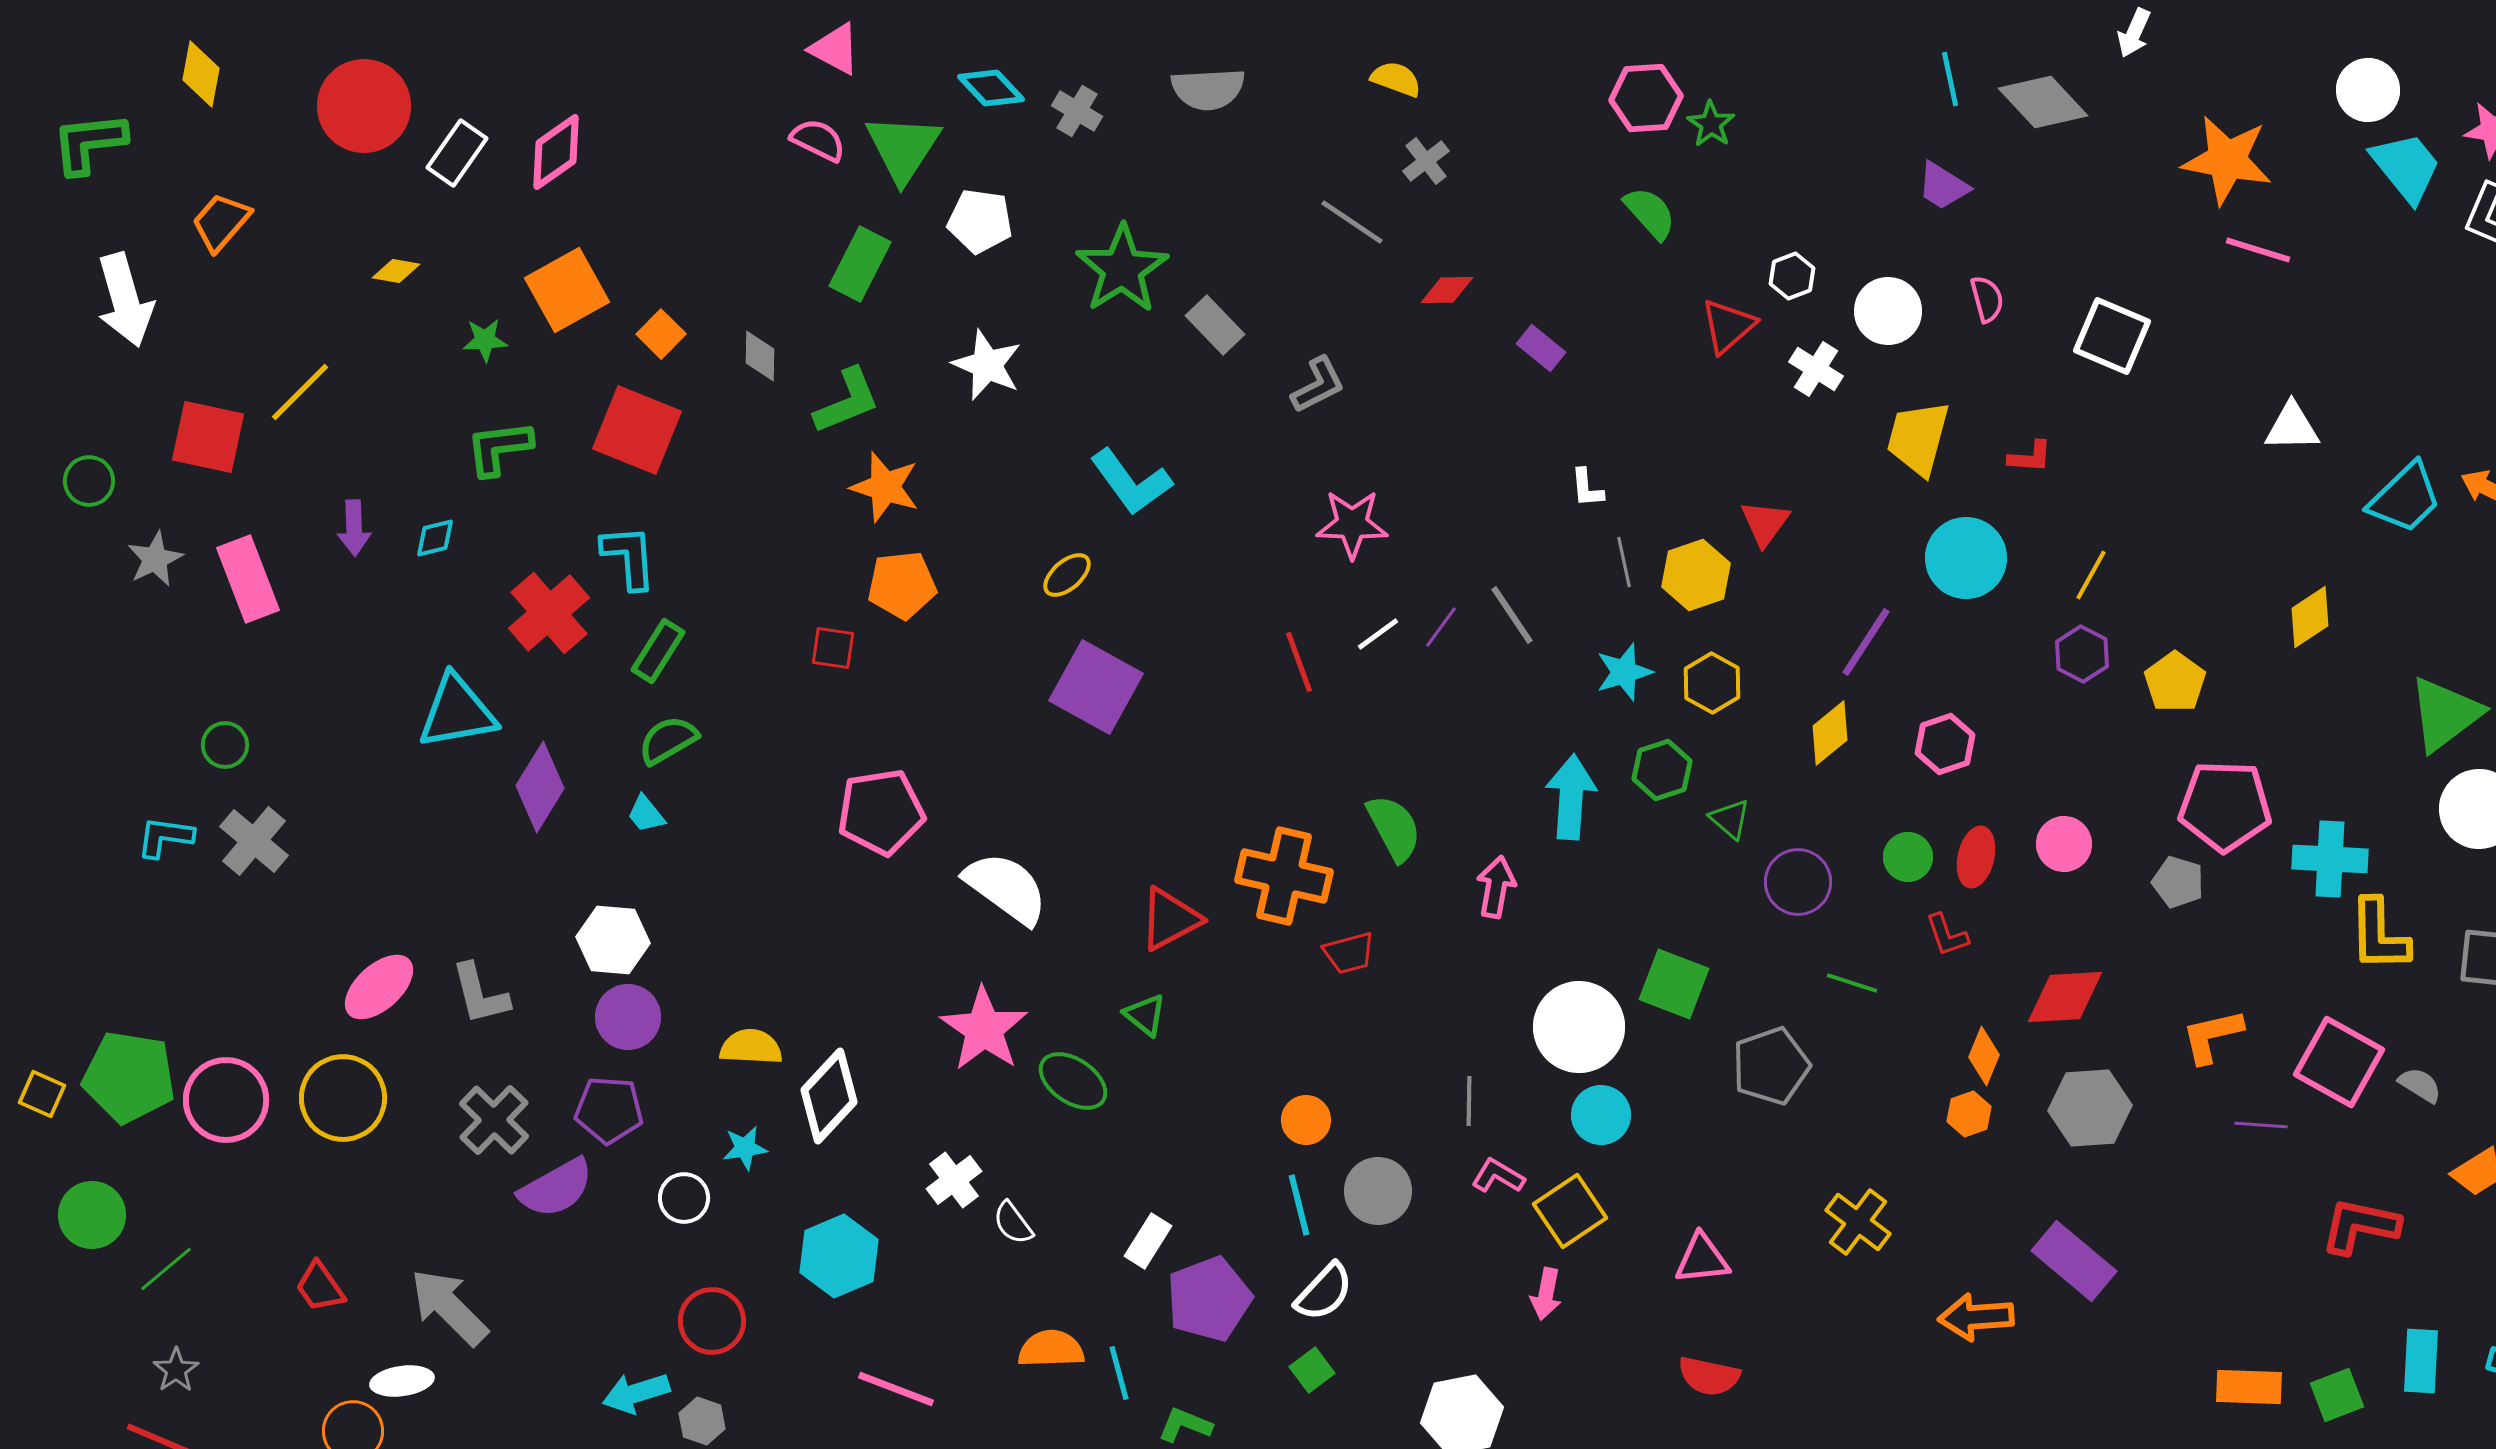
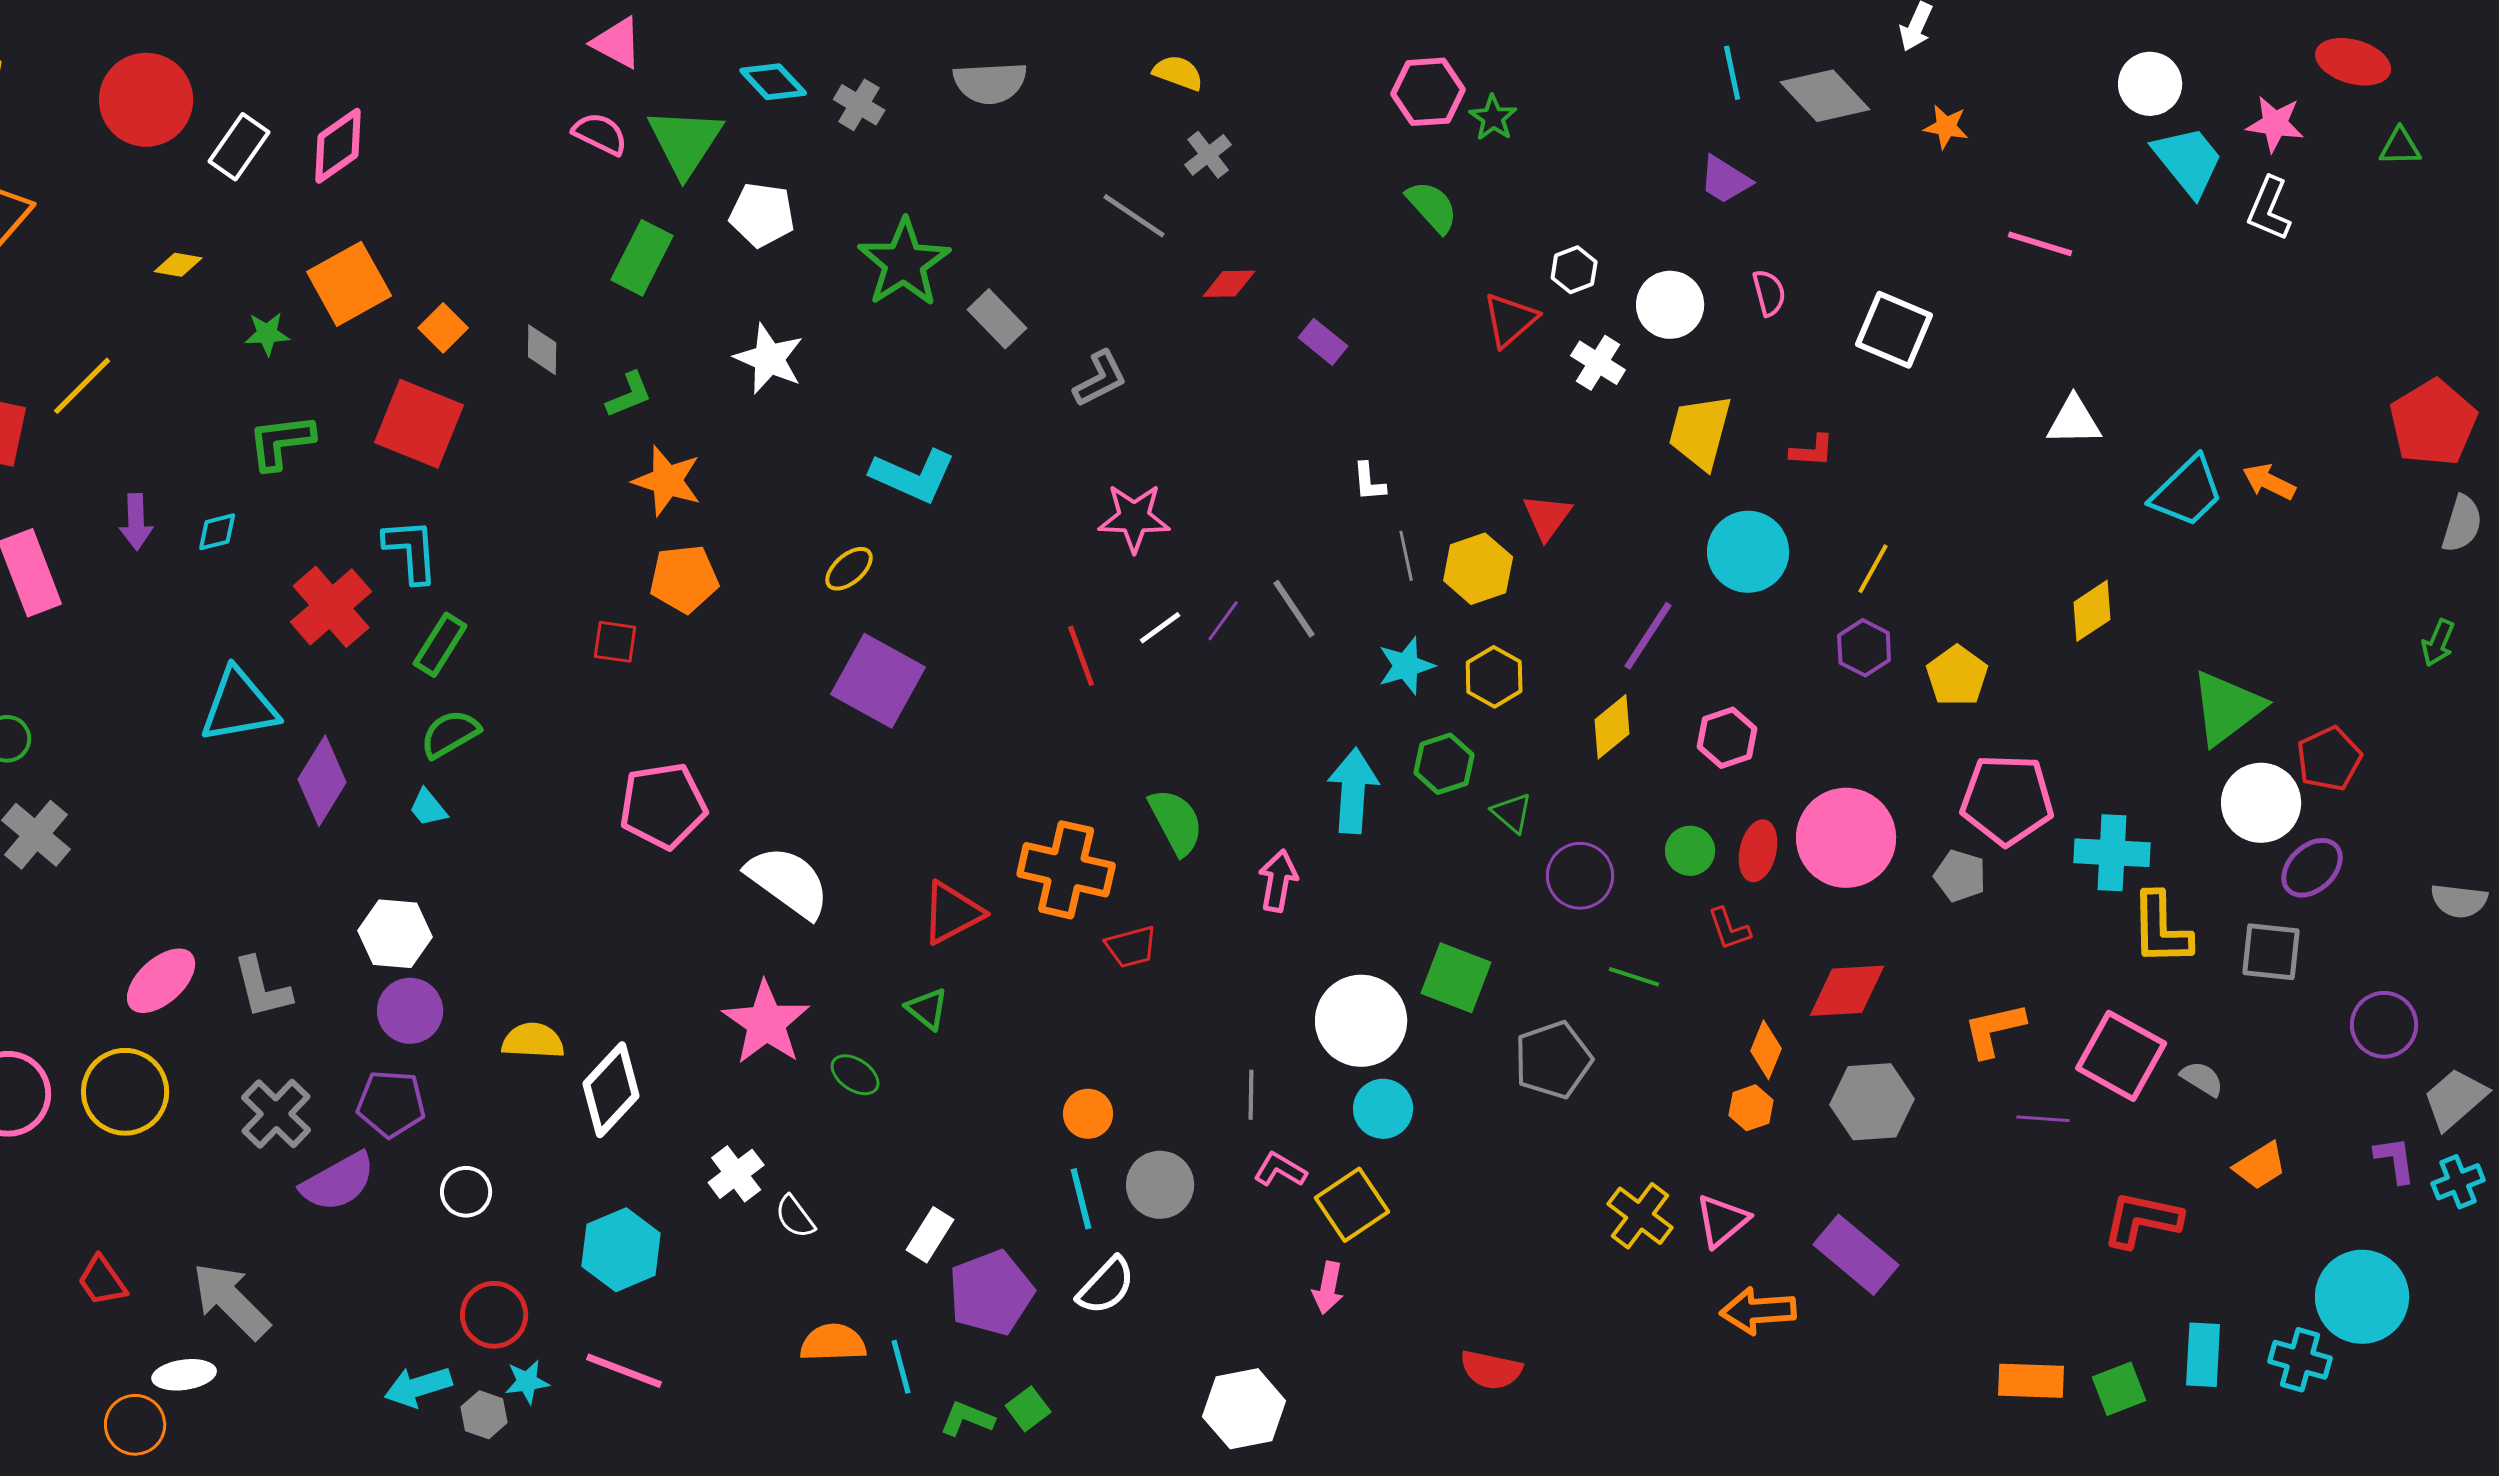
orange star: (2227, 160) -> (1946, 127), moved, size x0.5
green L-shape: (847, 401) -> (629, 395), size x0.7
cyan L-shape: (1131, 482) -> (913, 476), turned -30
pink circle: (2064, 844) -> (1846, 838), size x1.8
green ellipse: (1073, 1081) -> (855, 1075), size x0.7
cyan star: (745, 1148) -> (527, 1382), moved
pink triangle: (1702, 1259) -> (1722, 1221), moved, turned -34
green square: (1312, 1370) -> (1028, 1409), moved
pink line: (896, 1389) -> (624, 1371), moved

